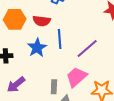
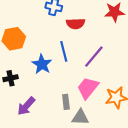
red semicircle: (42, 21) -> (76, 24), moved

